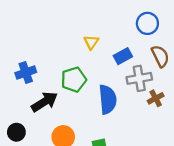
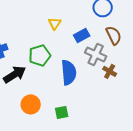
gray cross: (139, 78) -> (96, 54), turned 35
brown cross: (156, 98) -> (110, 71), turned -32

